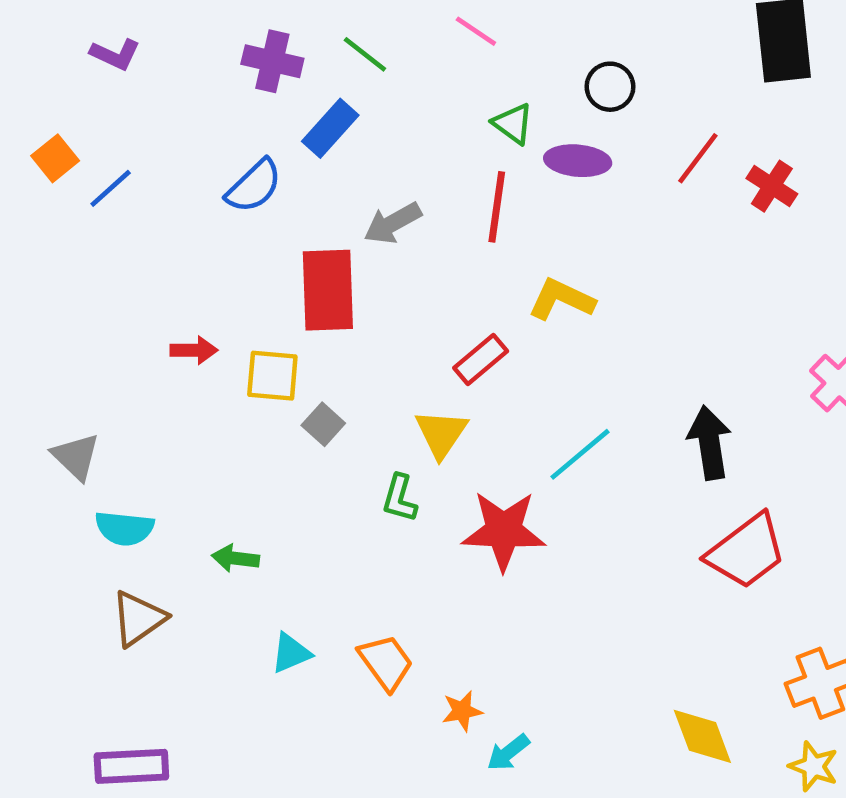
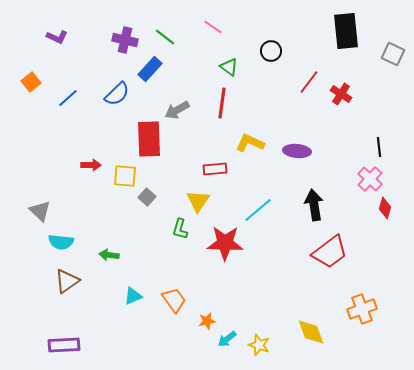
purple ellipse: (578, 161) -> (297, 151), moved
blue line: (111, 188) -> (68, 98), moved
red rectangle: (481, 359) -> (215, 169), turned 35
yellow star: (813, 766) -> (259, 345), moved

